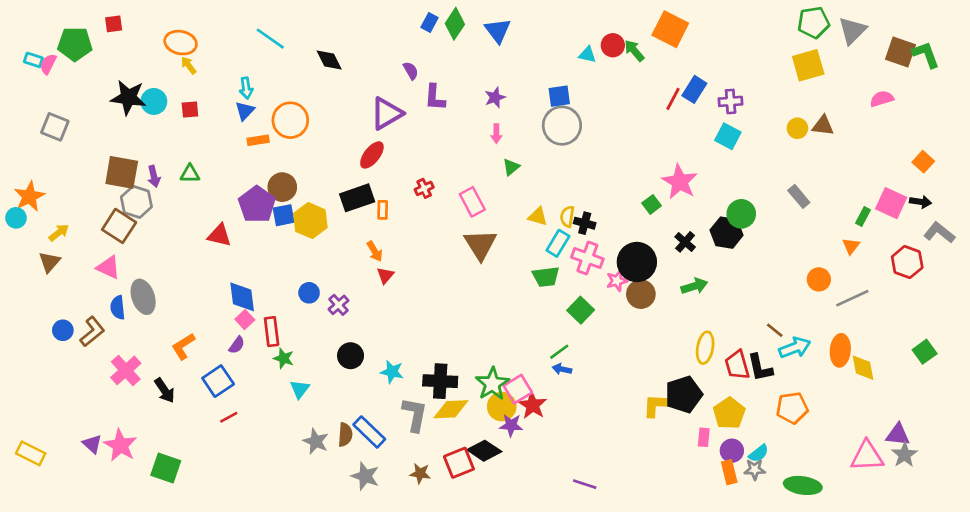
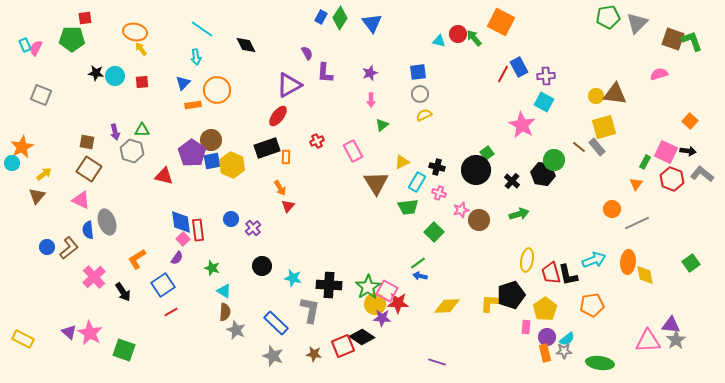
green pentagon: (75, 44) -> (72, 39), moved
cyan rectangle: (33, 60) -> (25, 45), turned 48
yellow square: (808, 65) -> (604, 127), moved
cyan arrow: (246, 88) -> (196, 57), moved
blue rectangle: (694, 89) -> (519, 67), turned -60
black star: (128, 97) -> (96, 73), size x0.6
gray circle: (562, 126) -> (420, 94), size x0.6
brown triangle: (823, 126) -> (615, 94), size x1.4
brown square: (122, 172) -> (87, 142), moved, size x0.6
pink star: (680, 182) -> (522, 125), moved
gray hexagon: (136, 202) -> (132, 151), moved
yellow triangle: (538, 217) -> (402, 162), turned -42
yellow semicircle: (567, 217) -> (424, 115), moved, turned 56
brown triangle: (480, 245) -> (376, 183), moved
pink cross: (587, 258) -> (439, 193), size x0.6
black circle: (637, 262) -> (476, 170), moved
red hexagon: (907, 262) -> (672, 179), moved
brown line: (775, 330) -> (579, 147), moved
red rectangle: (272, 332) -> (198, 230), moved
cyan triangle: (300, 389) -> (224, 291), turned -35
pink square: (518, 389) -> (387, 291), turned -30
red star: (533, 405) -> (398, 303), turned -30
yellow diamond: (451, 409) -> (447, 306), moved
brown semicircle: (345, 435) -> (225, 312), moved

